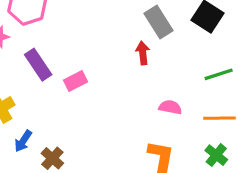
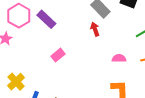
purple rectangle: (38, 65) -> (46, 19), moved

